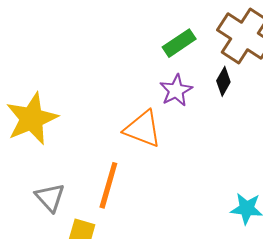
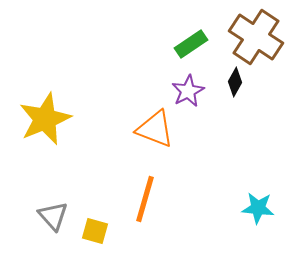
orange line: (108, 185) -> (145, 199), moved
gray triangle: (50, 197) -> (53, 216), moved

